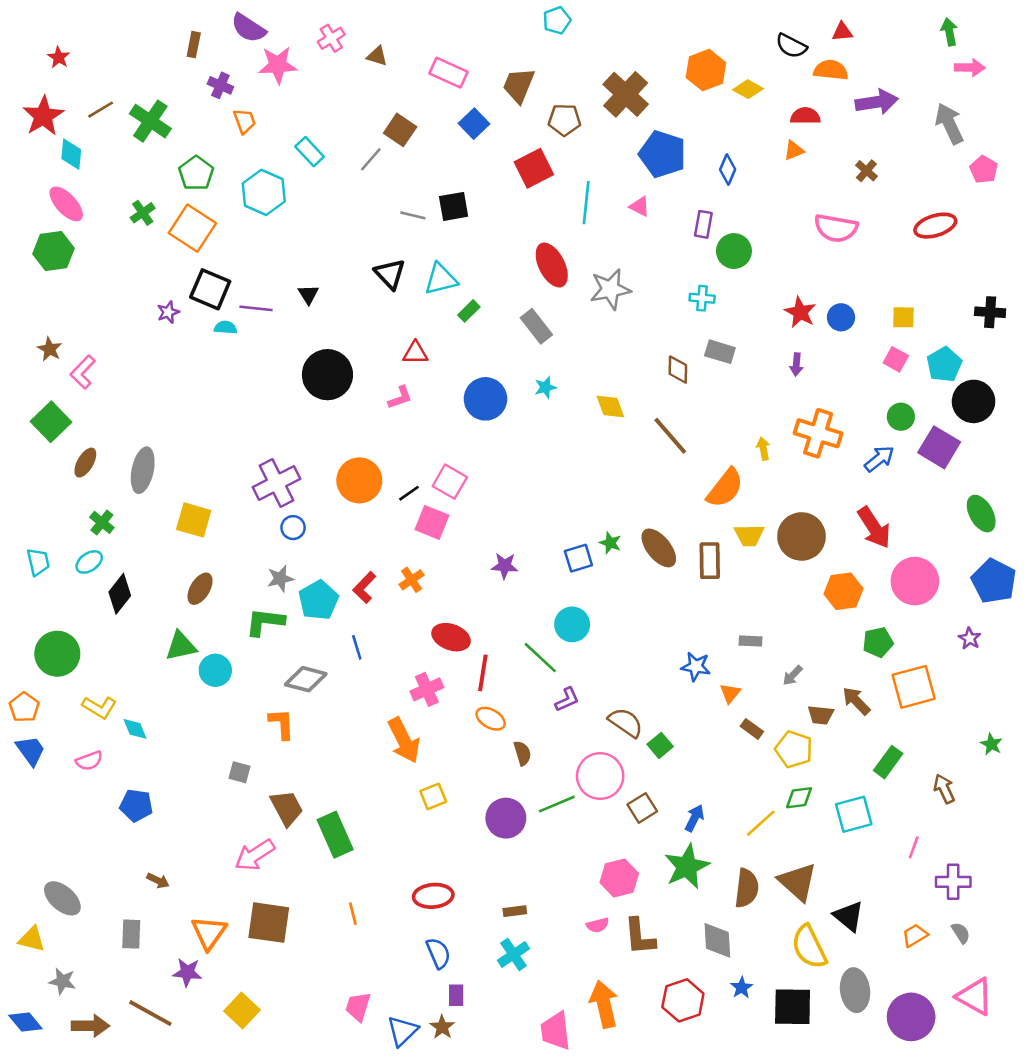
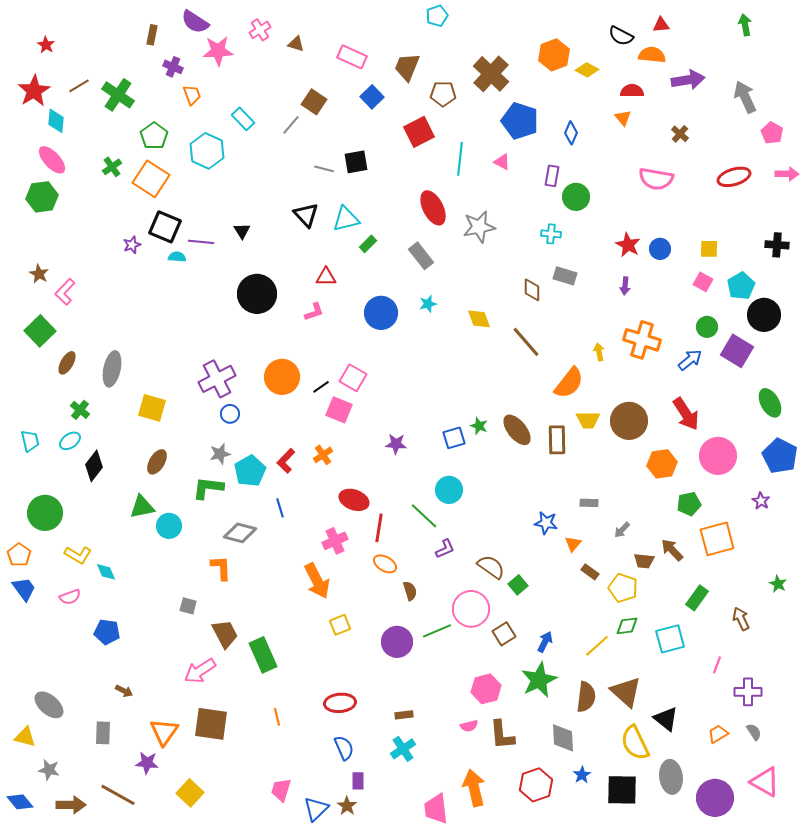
pink arrow: (970, 68) -> (787, 174), moved
orange triangle: (794, 150) -> (623, 118), turned -48

